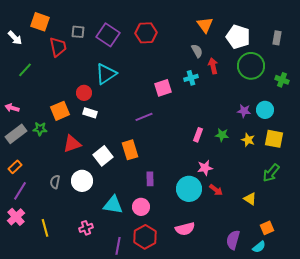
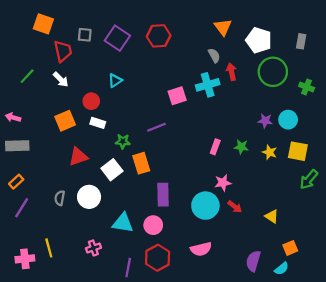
white arrow: (15, 38) -> (61, 79), moved
cyan triangle: (106, 74) -> (115, 80), size x0.6
cyan cross: (191, 78) -> (208, 85), size x1.5
green star: (40, 129) -> (123, 141), moved
gray rectangle: (16, 134) -> (17, 146), turned 35
green arrow: (271, 173) -> (309, 179), moved
purple rectangle: (150, 179) -> (163, 195), size x1.5
pink cross: (16, 217) -> (25, 259), moved, turned 36

